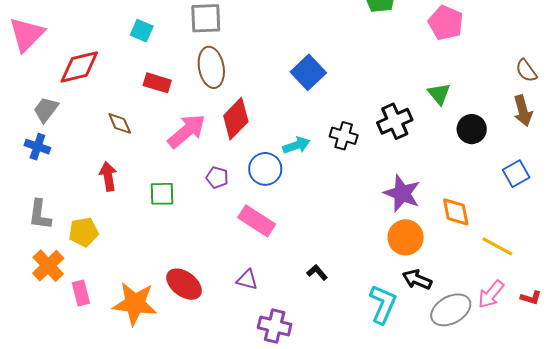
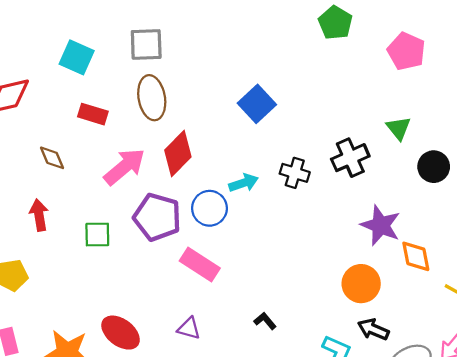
cyan square: (142, 31) -> (77, 57), size x1.4
purple pentagon: (217, 177) -> (157, 217), size x2.0
purple star: (402, 193) -> (381, 225), moved

